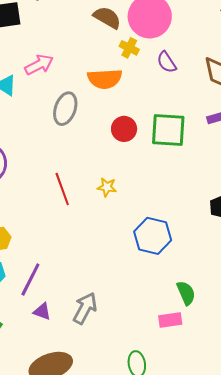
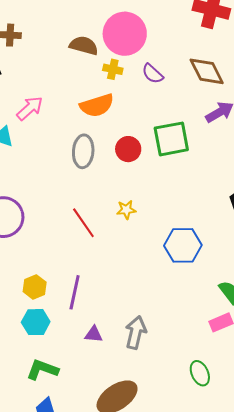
gray ellipse: (65, 109) -> (83, 151), moved
purple line: (30, 279) -> (75, 292), moved
purple triangle: (42, 311) -> (94, 334), moved

